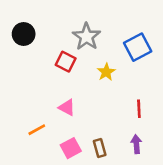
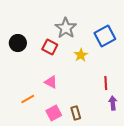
black circle: (24, 34) -> (18, 43), moved
purple arrow: (136, 144) -> (113, 103), moved

